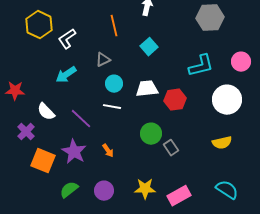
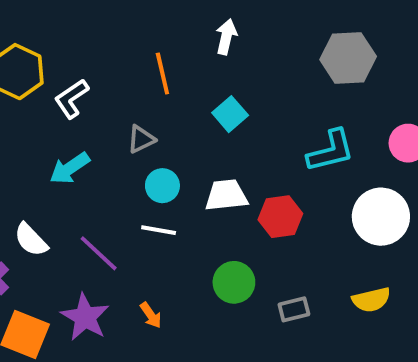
gray rectangle: (171, 148) -> (294, 309), moved, turned -70

